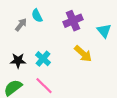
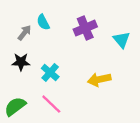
yellow arrow: (83, 54) -> (99, 79), moved, turned 126
black star: (18, 61) -> (21, 62), moved

